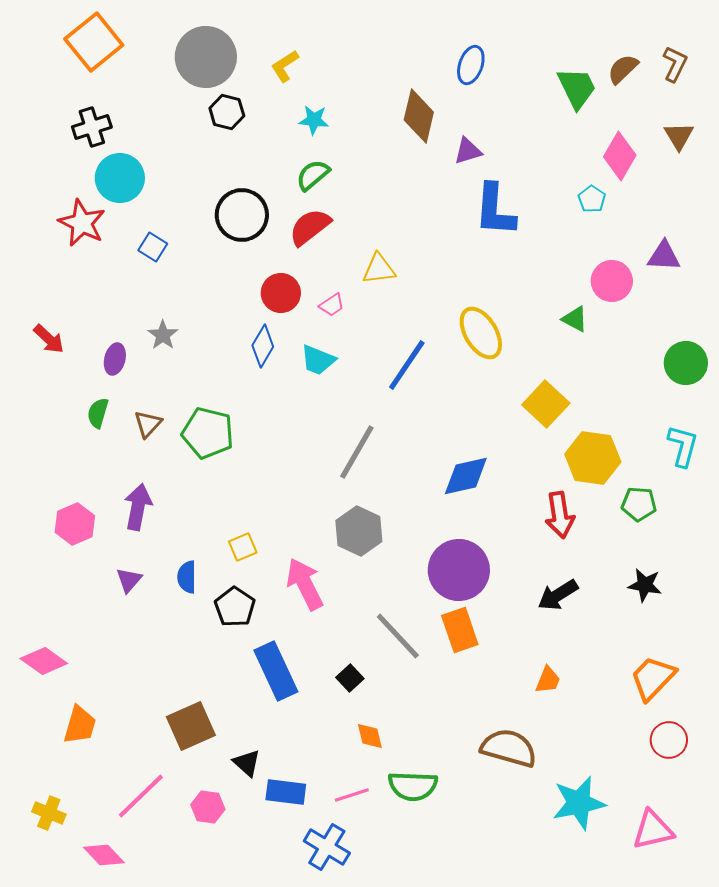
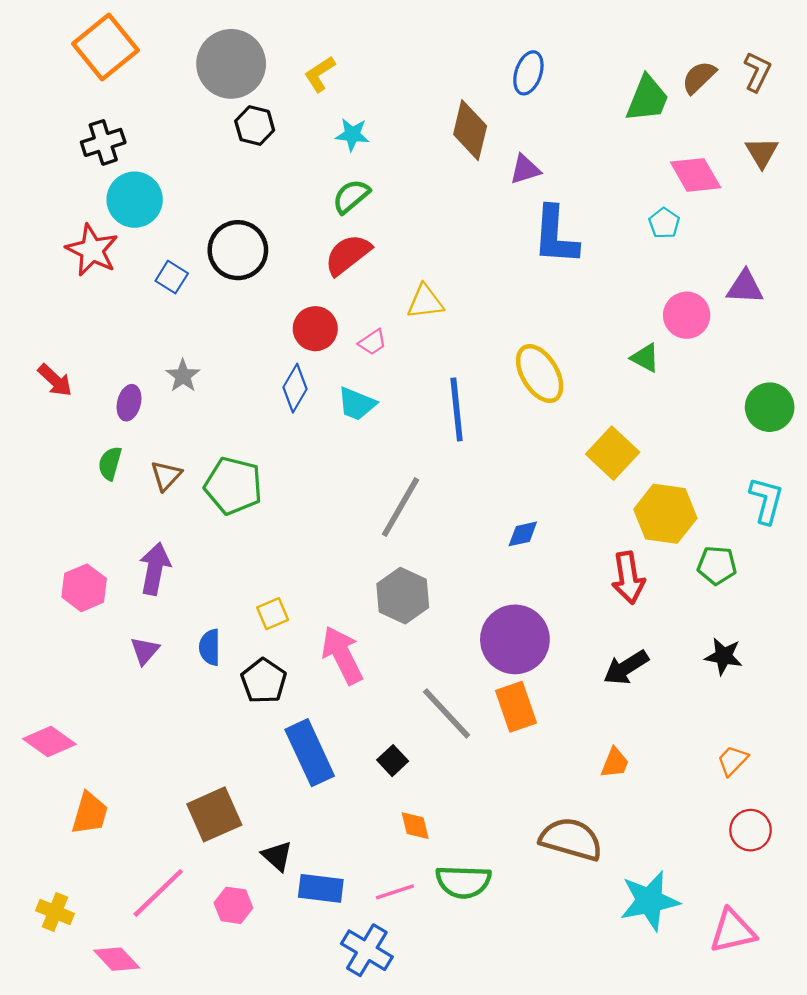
green trapezoid: (577, 88) -> (647, 99), turned 48
pink diamond: (620, 156) -> (696, 175), turned -60
black circle: (242, 215) -> (238, 250), moved
blue line: (407, 365) -> (457, 409), turned -40
blue diamond: (466, 476) -> (523, 534), size x0.6
orange trapezoid: (653, 678) -> (733, 761), size x0.6

